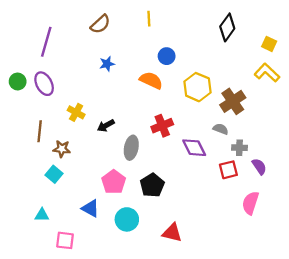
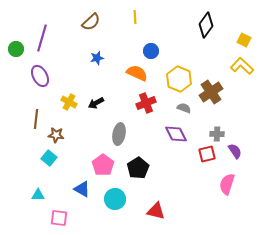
green circle: (18, 81) -> (16, 49), moved
black arrow: (106, 126) -> (96, 103), moved
red cross: (162, 126) -> (146, 103), moved
gray semicircle: (221, 129) -> (184, 108), moved

